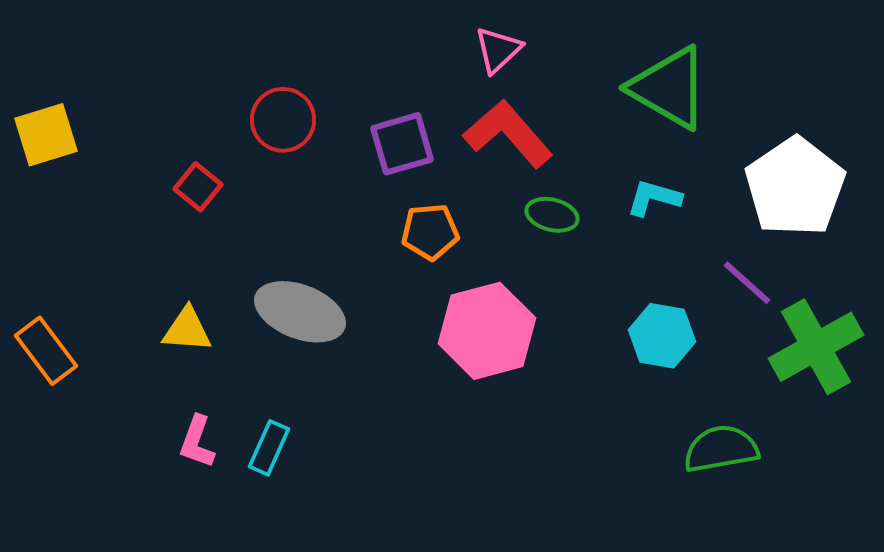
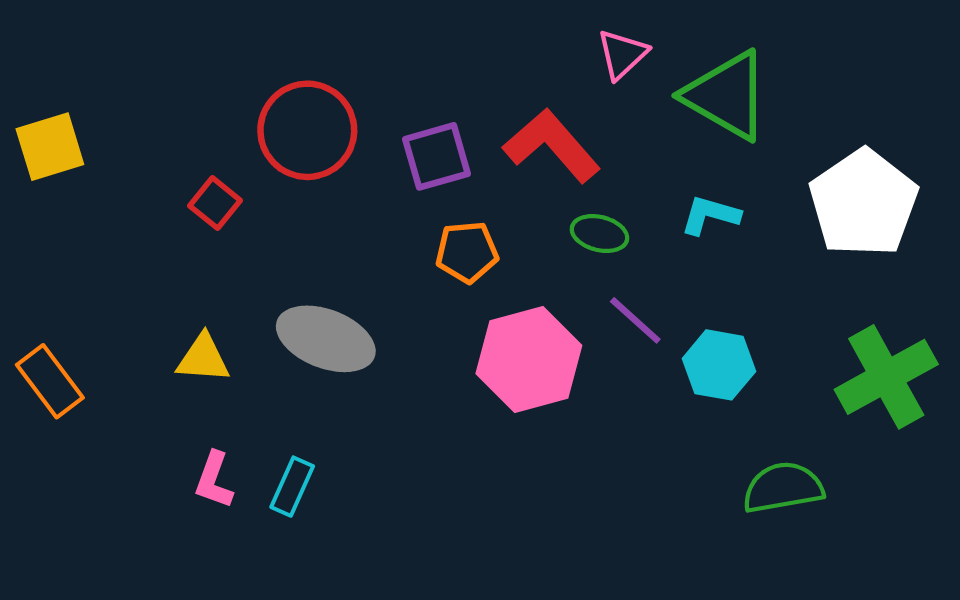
pink triangle: (498, 50) -> (622, 54), moved
red circle: (283, 120) -> (307, 130), size x1.4
purple line: (747, 283) -> (635, 320), moved

